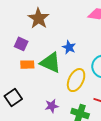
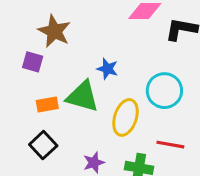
purple square: (21, 44) -> (33, 62), moved
black square: (13, 97) -> (43, 145), moved

